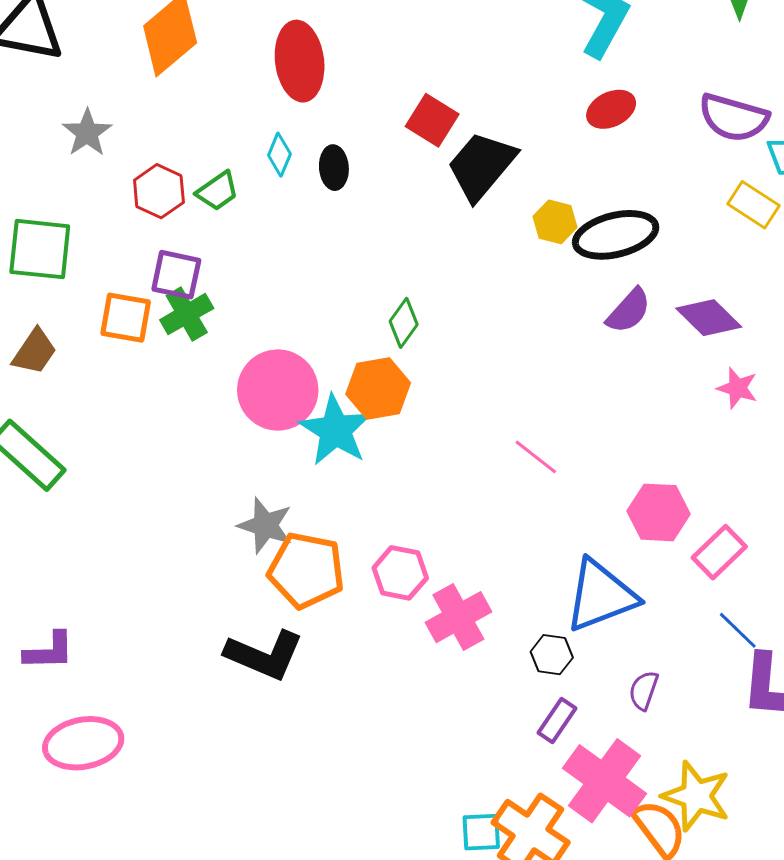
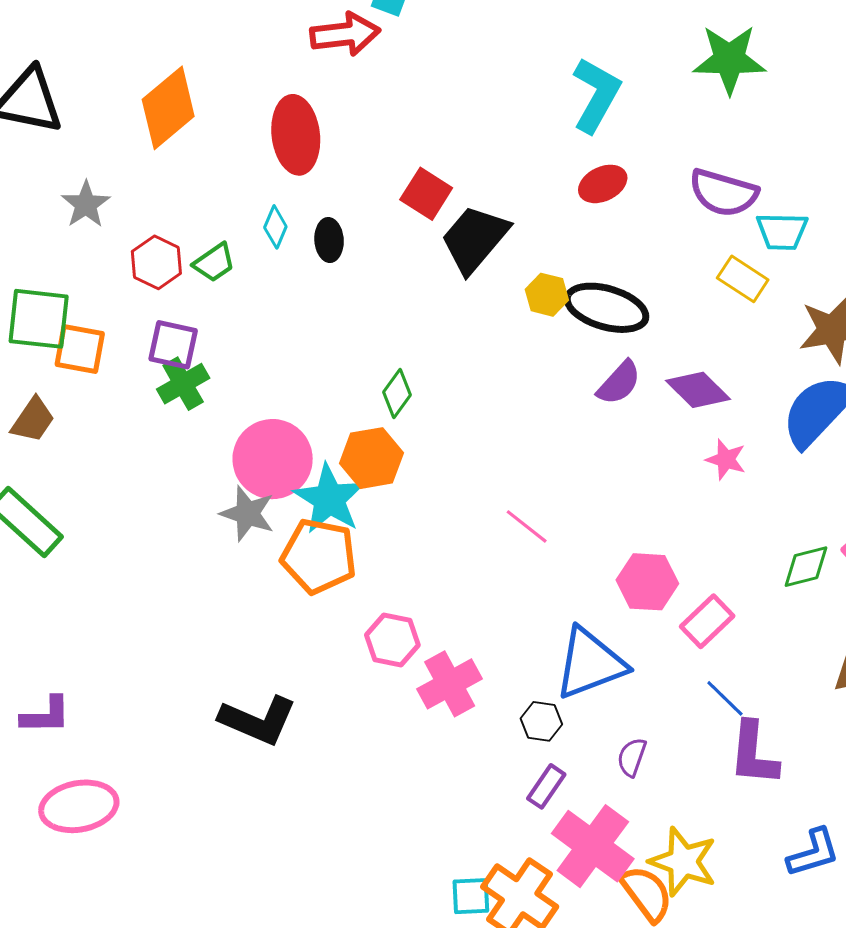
black ellipse: (616, 235) -> (606, 308), turned 30
orange square: (126, 318) -> (80, 349), moved
gray star: (265, 525) -> (247, 513), moved
orange pentagon: (306, 570) -> (319, 556), moved

